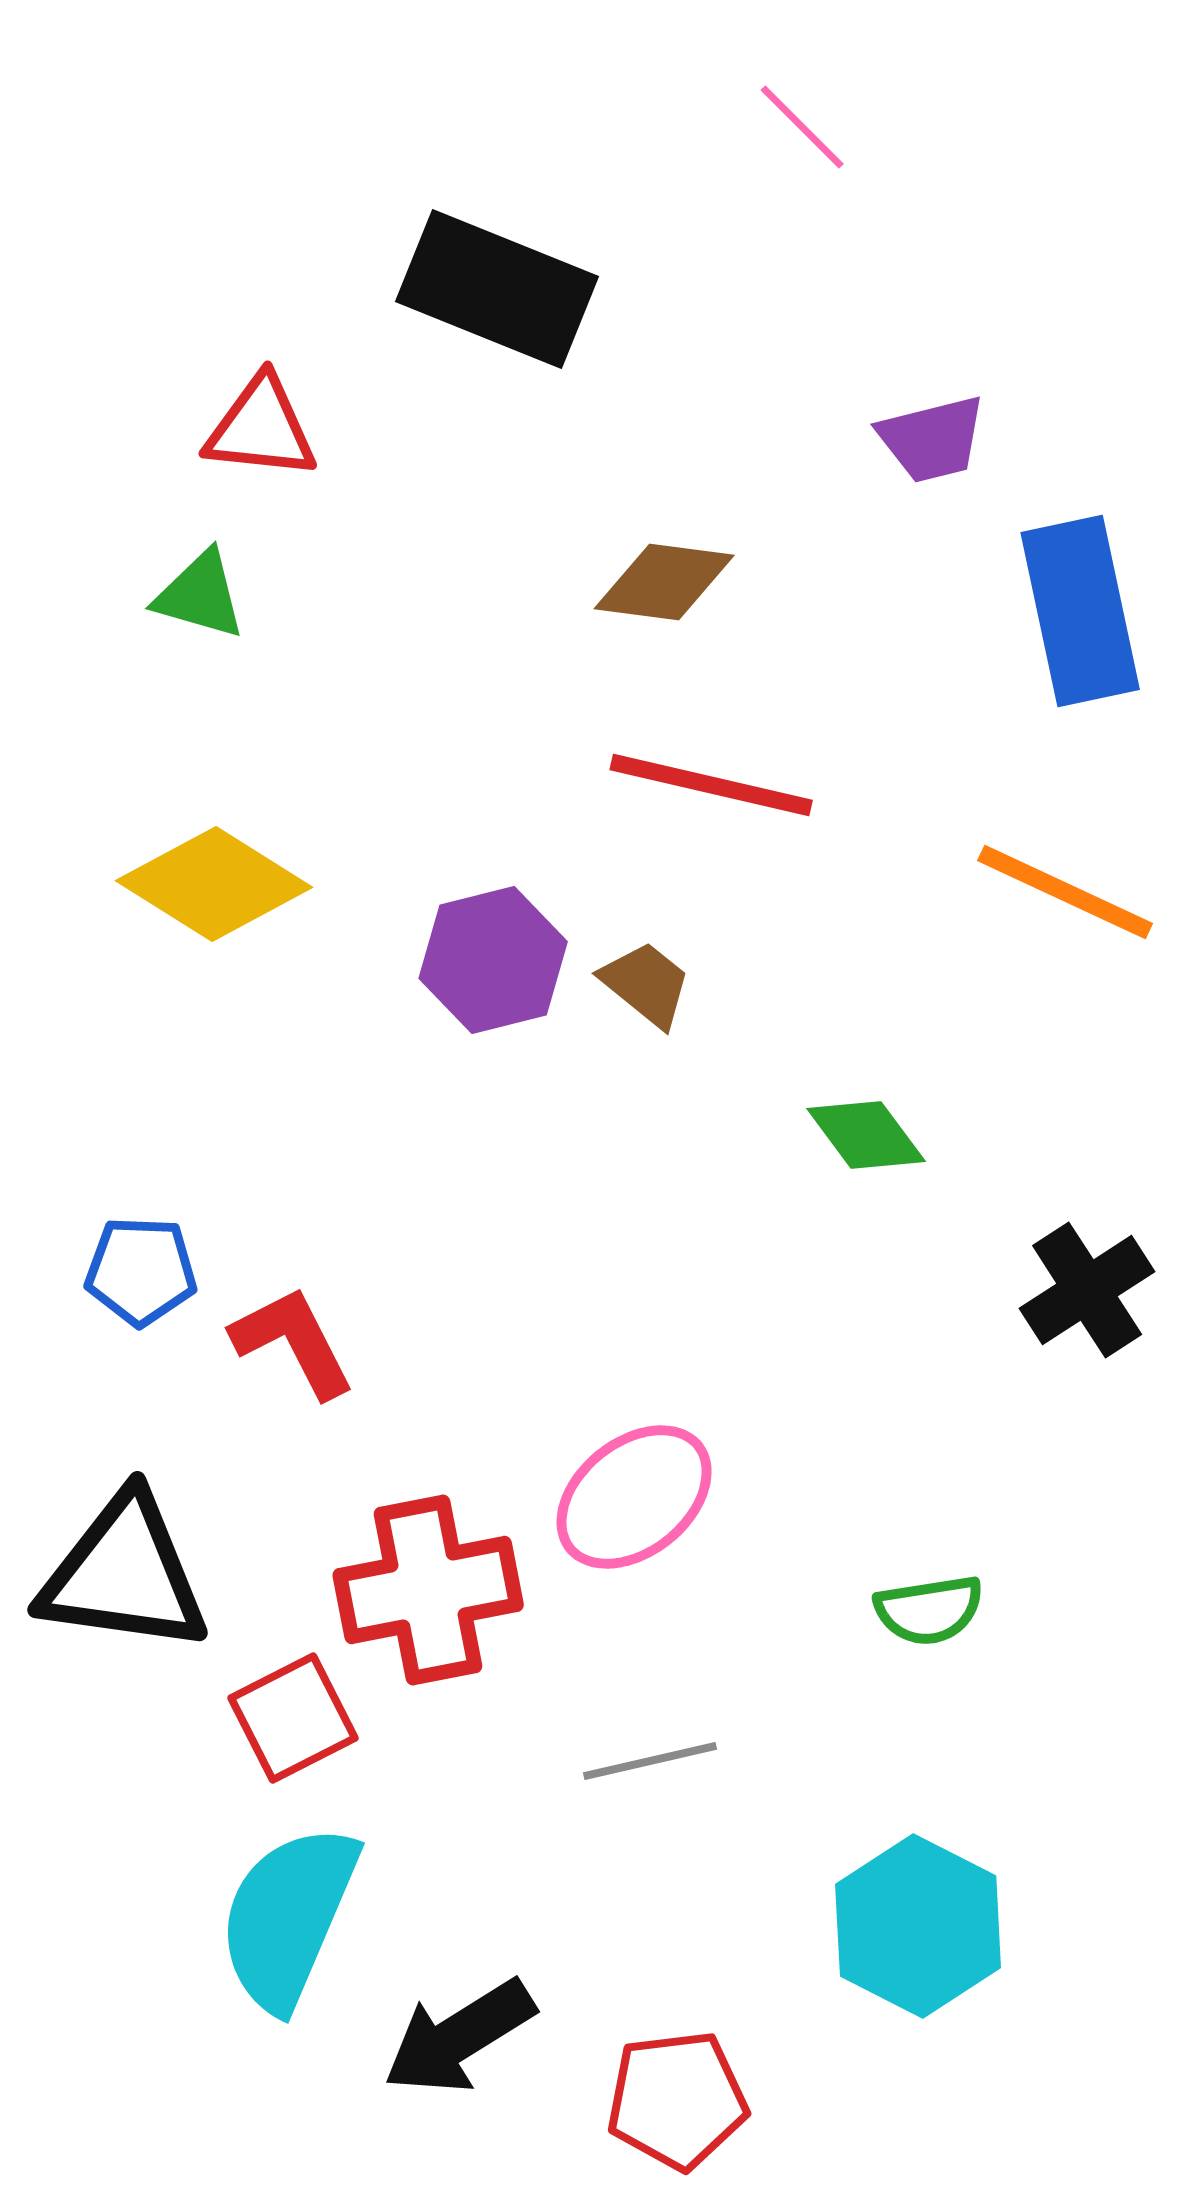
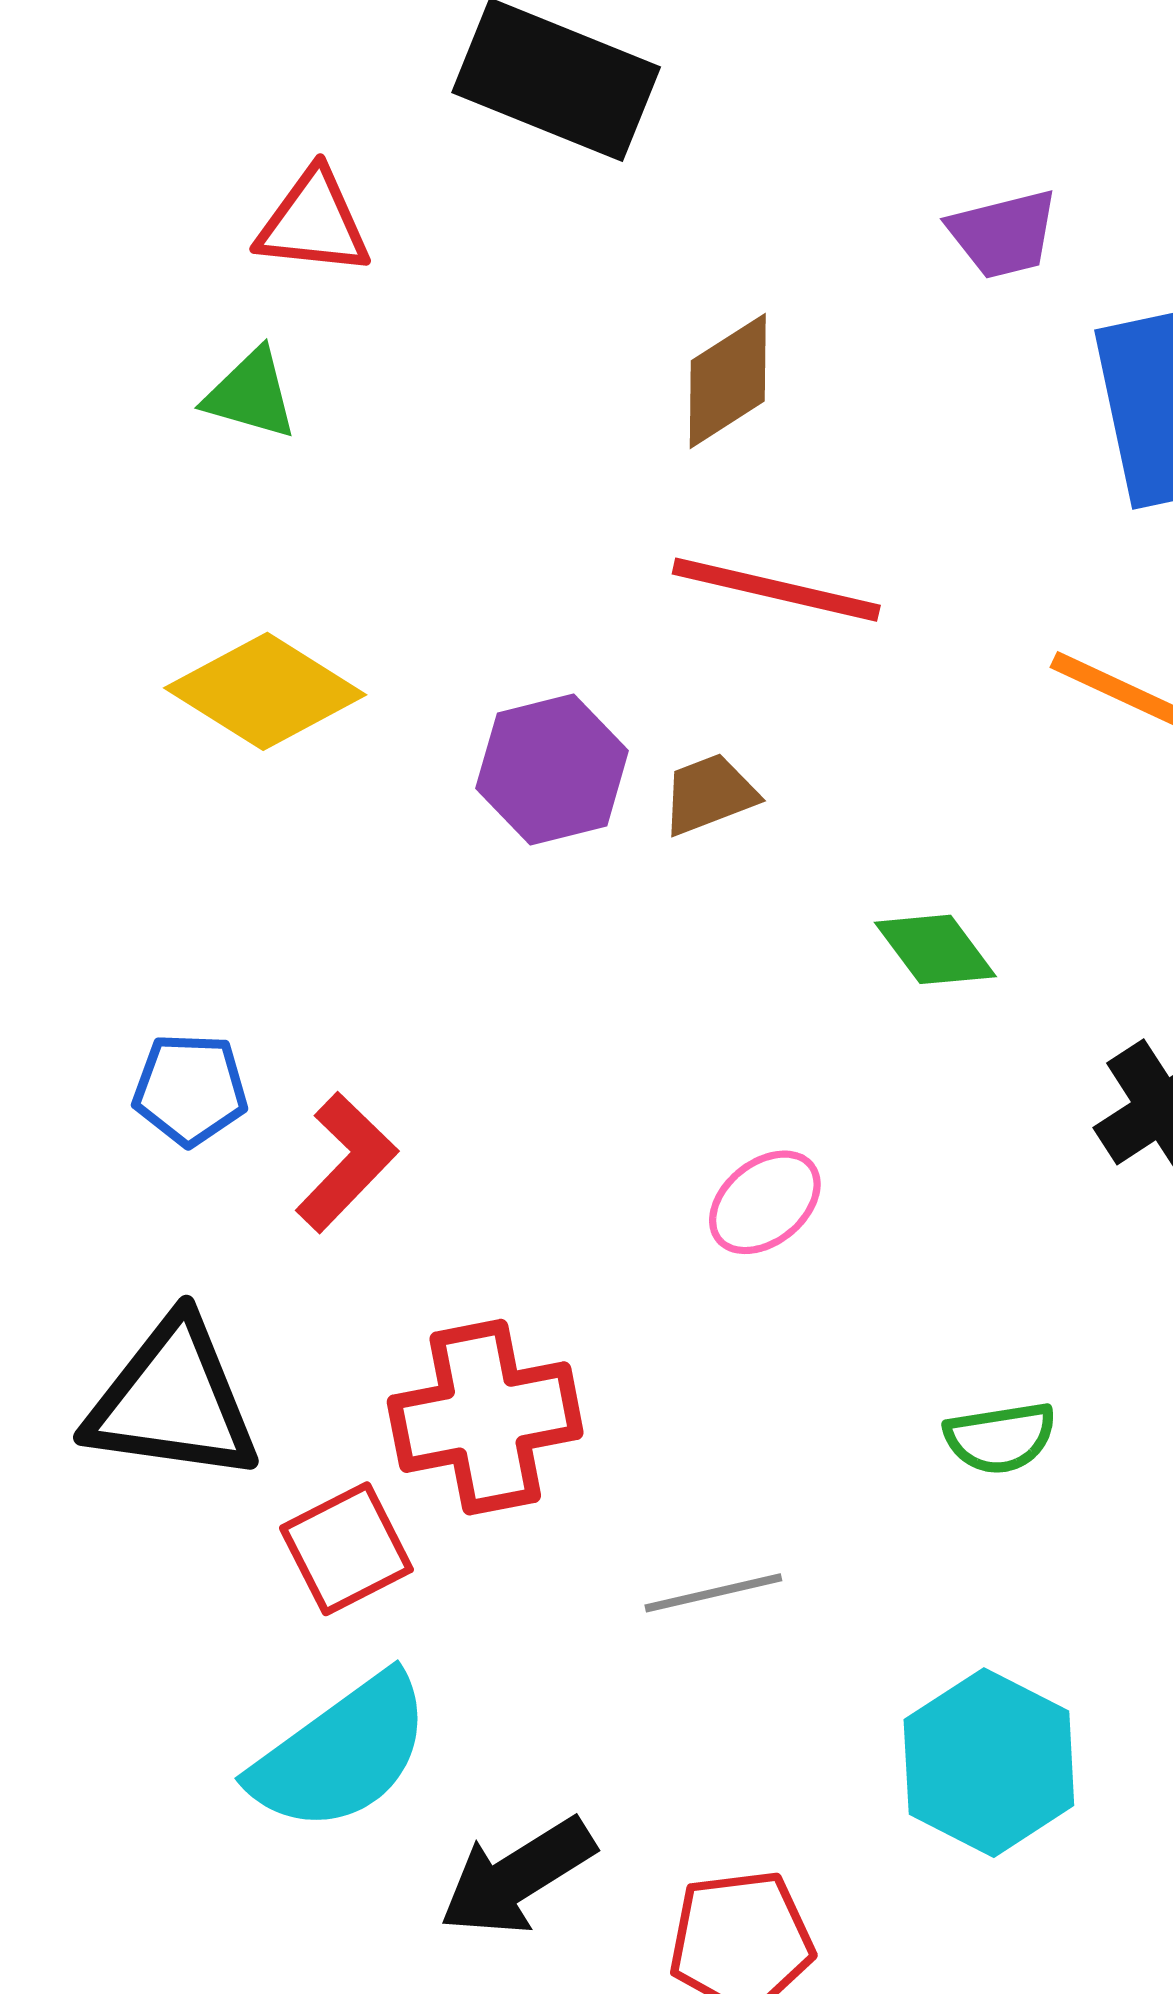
brown diamond: (664, 582) -> (728, 381), turned -40
brown trapezoid: (646, 984) -> (709, 794), turned -60
red L-shape: (293, 1342) -> (346, 1162), turned 71
pink ellipse: (634, 1497) -> (765, 1202), moved, size x0.7
cyan semicircle: (288, 1917) -> (341, 1753), turned -149

